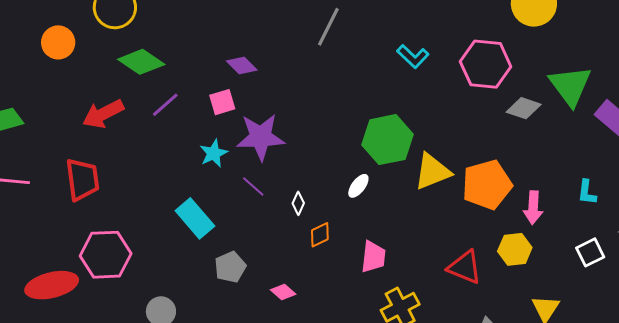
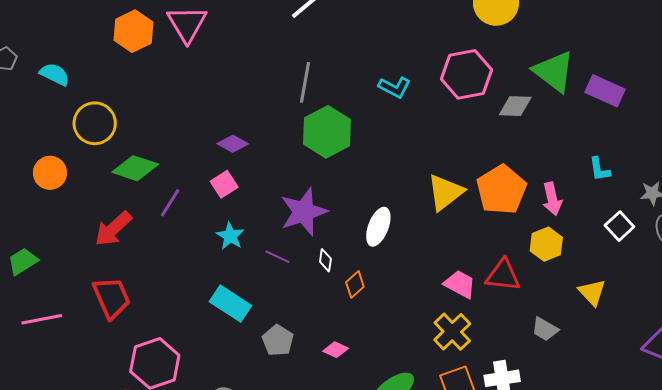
purple star: (261, 137) -> (304, 212), moved
green hexagon: (387, 140) -> (327, 132), moved
white ellipse: (358, 186) -> (378, 227), size x1.5
pink trapezoid: (373, 257) -> (460, 284), moved, turned -52

